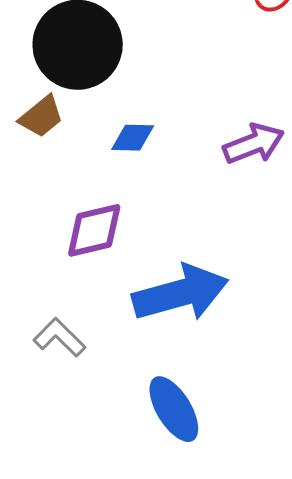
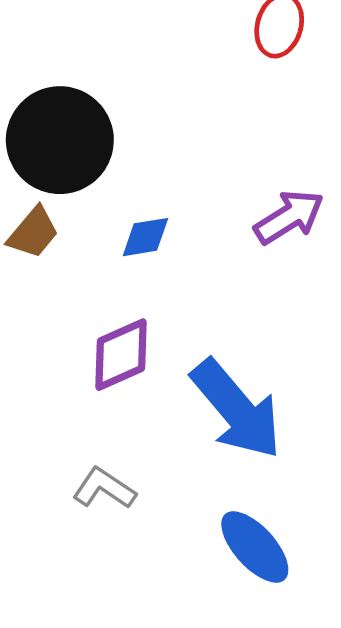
blue arrow: (180, 293) -> (236, 409), turned 76

